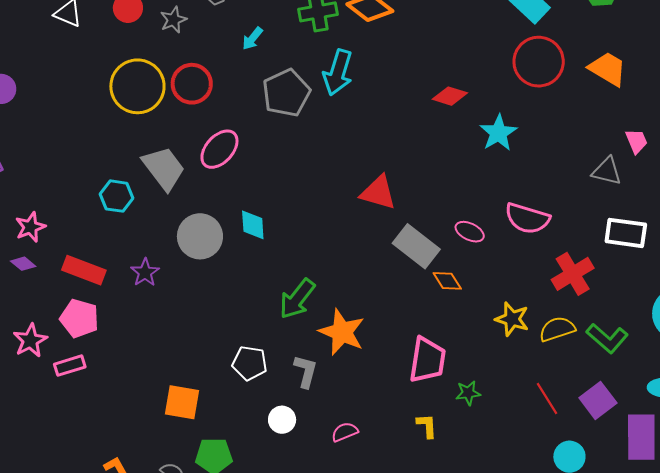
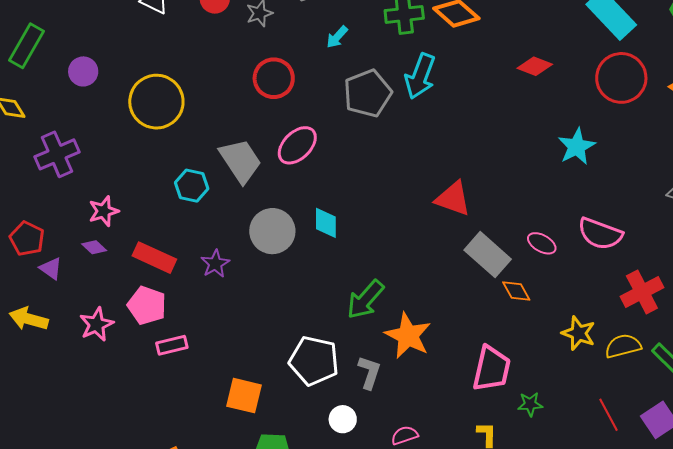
yellow circle: (137, 86) -> (156, 102), moved
red diamond: (450, 96) -> (535, 66), moved
white pentagon: (250, 363) -> (314, 361), size x1.4
pink rectangle: (70, 366) -> (172, 345), moved

